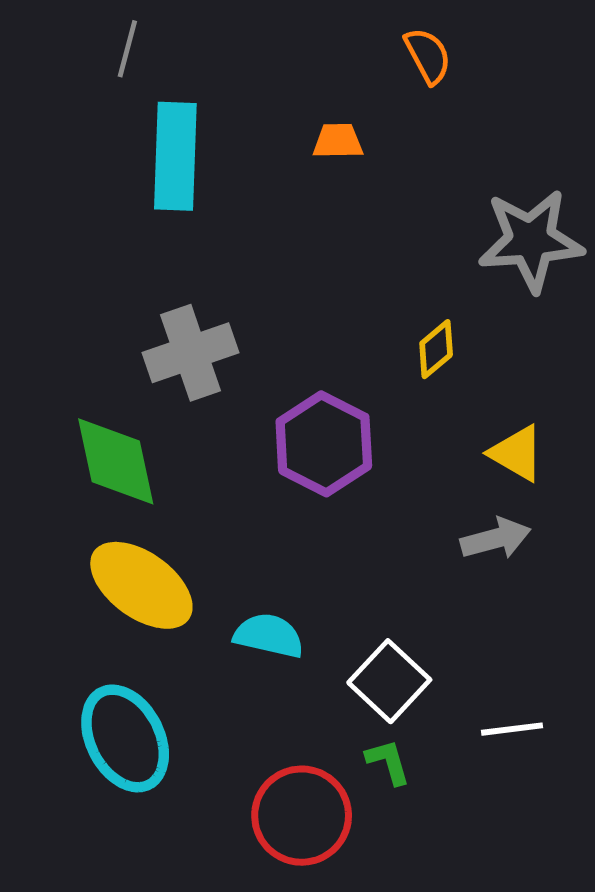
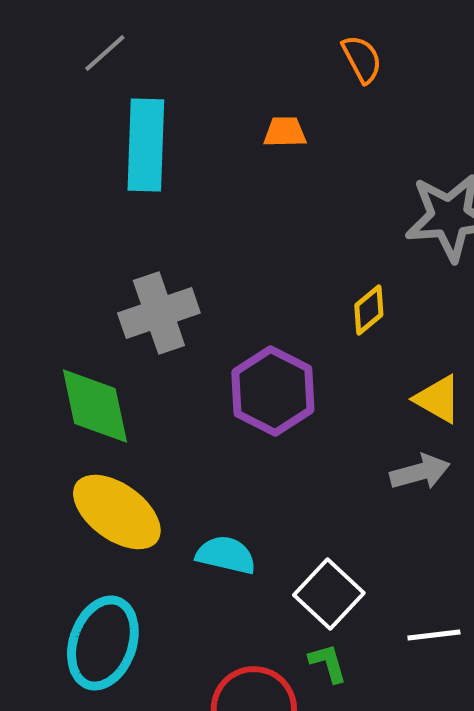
gray line: (127, 49) -> (105, 53), turned 33
cyan ellipse: (125, 738) -> (103, 643), turned 46

